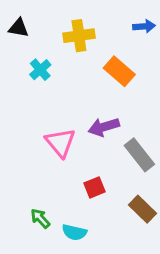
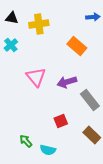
yellow cross: (79, 36) -> (39, 24), moved
cyan cross: (40, 70) -> (11, 45), moved
pink triangle: (60, 142) -> (36, 77), moved

